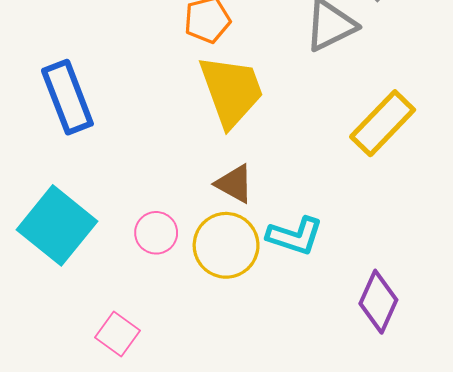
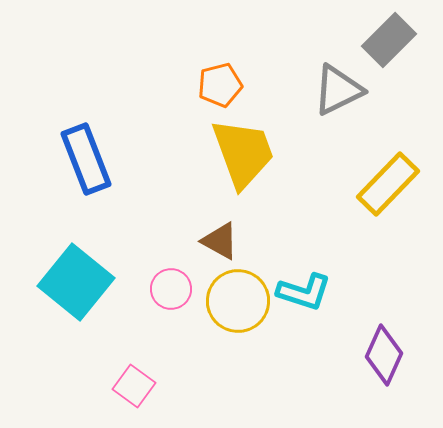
brown triangle: (234, 184) -> (220, 241), moved

